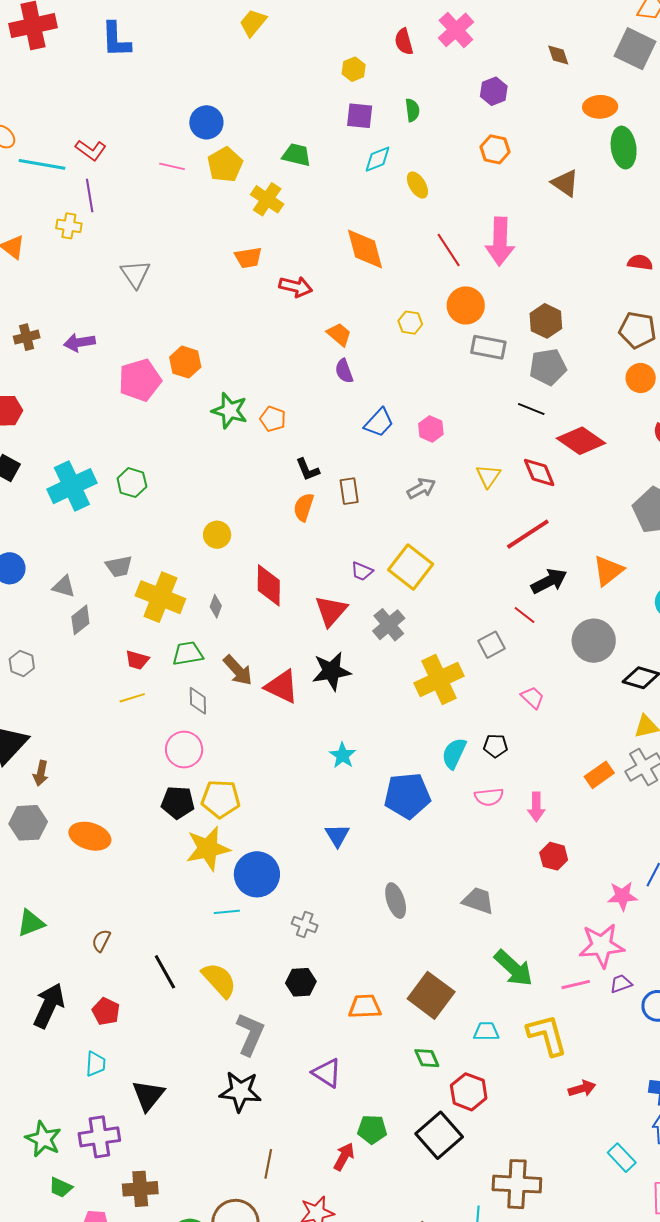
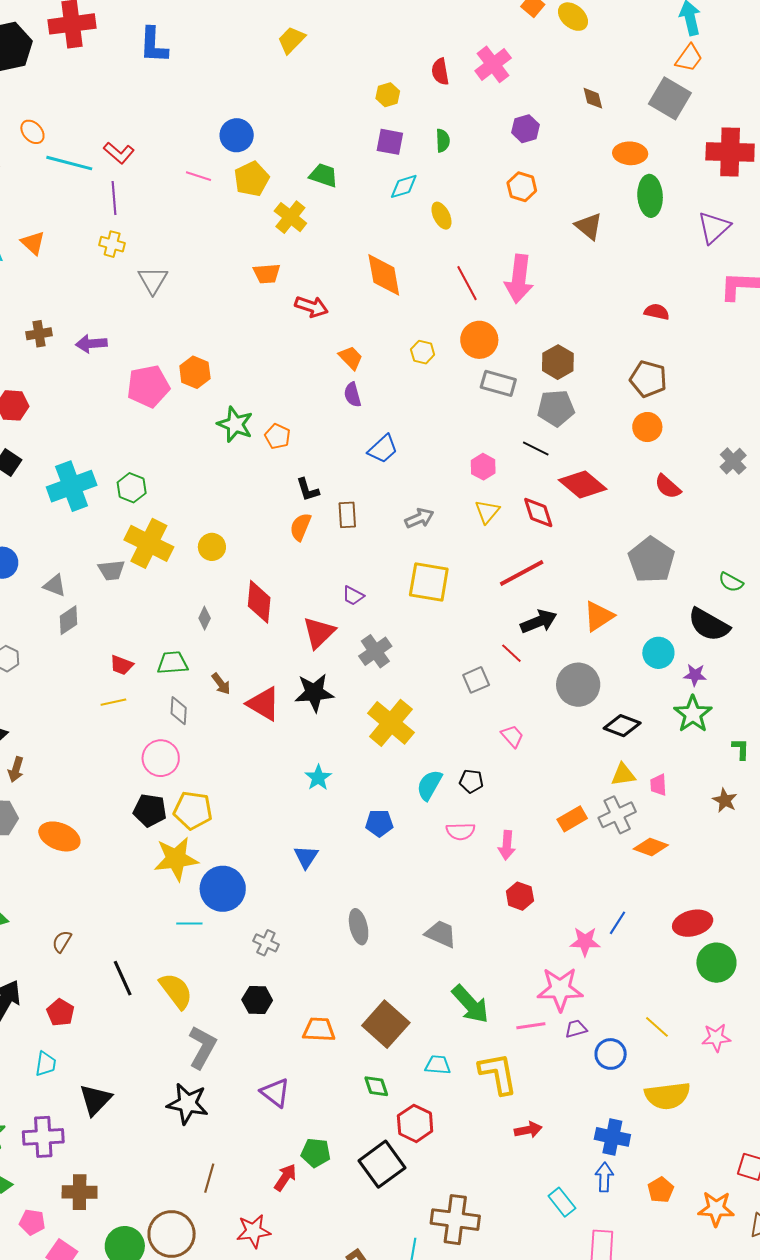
yellow cross: (69, 226) -> (112, 244), moved
pink hexagon: (431, 429) -> (483, 467), moved
yellow square: (411, 567) -> (429, 582), moved, turned -33
yellow cross: (160, 597) -> (149, 543), moved
brown arrow: (238, 670) -> (221, 684), size x0.7
yellow cross: (439, 680) -> (391, 723), moved, turned -30
blue pentagon: (407, 796) -> (379, 823), size x0.6

